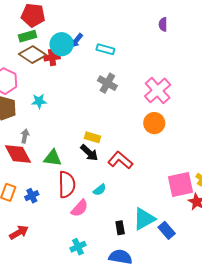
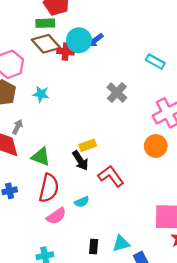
cyan rectangle: (105, 49) -> (155, 62), moved
yellow rectangle: (92, 137) -> (88, 145), turned -49
cyan triangle: (144, 219) -> (121, 243), size x0.7

